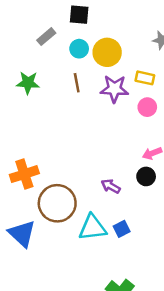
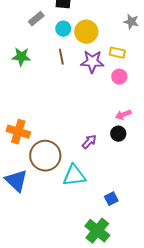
orange cross: (24, 174) -> (18, 132), turned 35
purple arrow: (111, 186) -> (89, 142), turned 105
blue square: (122, 229) -> (111, 199), moved

